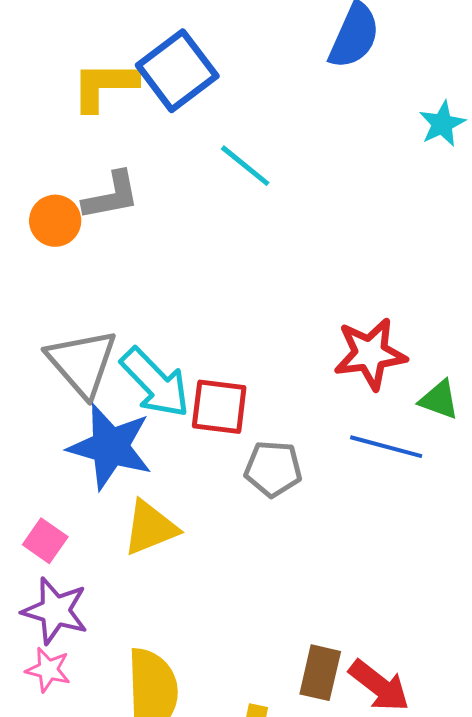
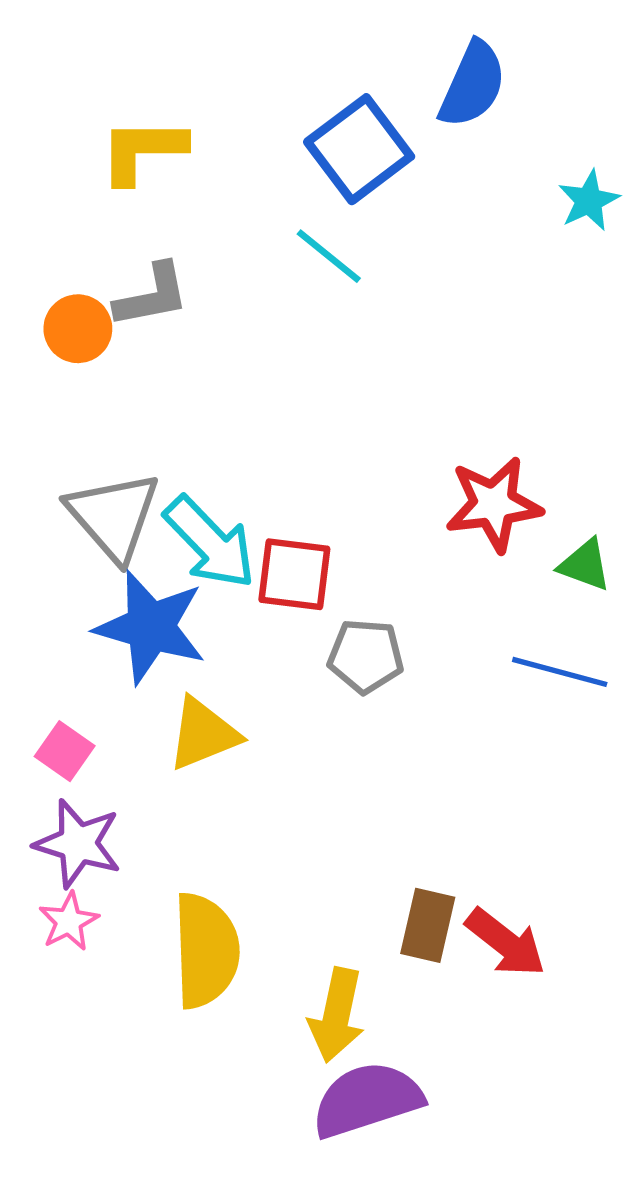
blue square: (177, 71) -> (359, 149), moved
blue line: (386, 447) -> (560, 672), moved
pink star: (48, 670) -> (69, 921), turned 30

